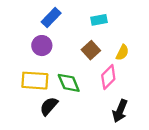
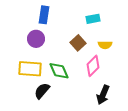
blue rectangle: (51, 18) -> (44, 15), turned -36
cyan rectangle: (99, 20) -> (93, 19), moved
yellow semicircle: (122, 53) -> (105, 45), turned 64

